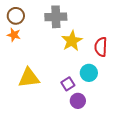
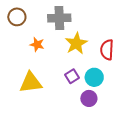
orange star: (14, 35) -> (37, 44), moved
purple square: (68, 84) -> (72, 76), moved
purple circle: (78, 101) -> (89, 98), moved

